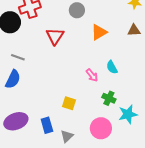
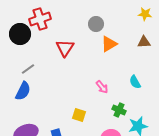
gray circle: (77, 10) -> (96, 24), moved
gray line: (18, 57) -> (28, 69), turned -56
cyan semicircle: (112, 67) -> (135, 82), moved

